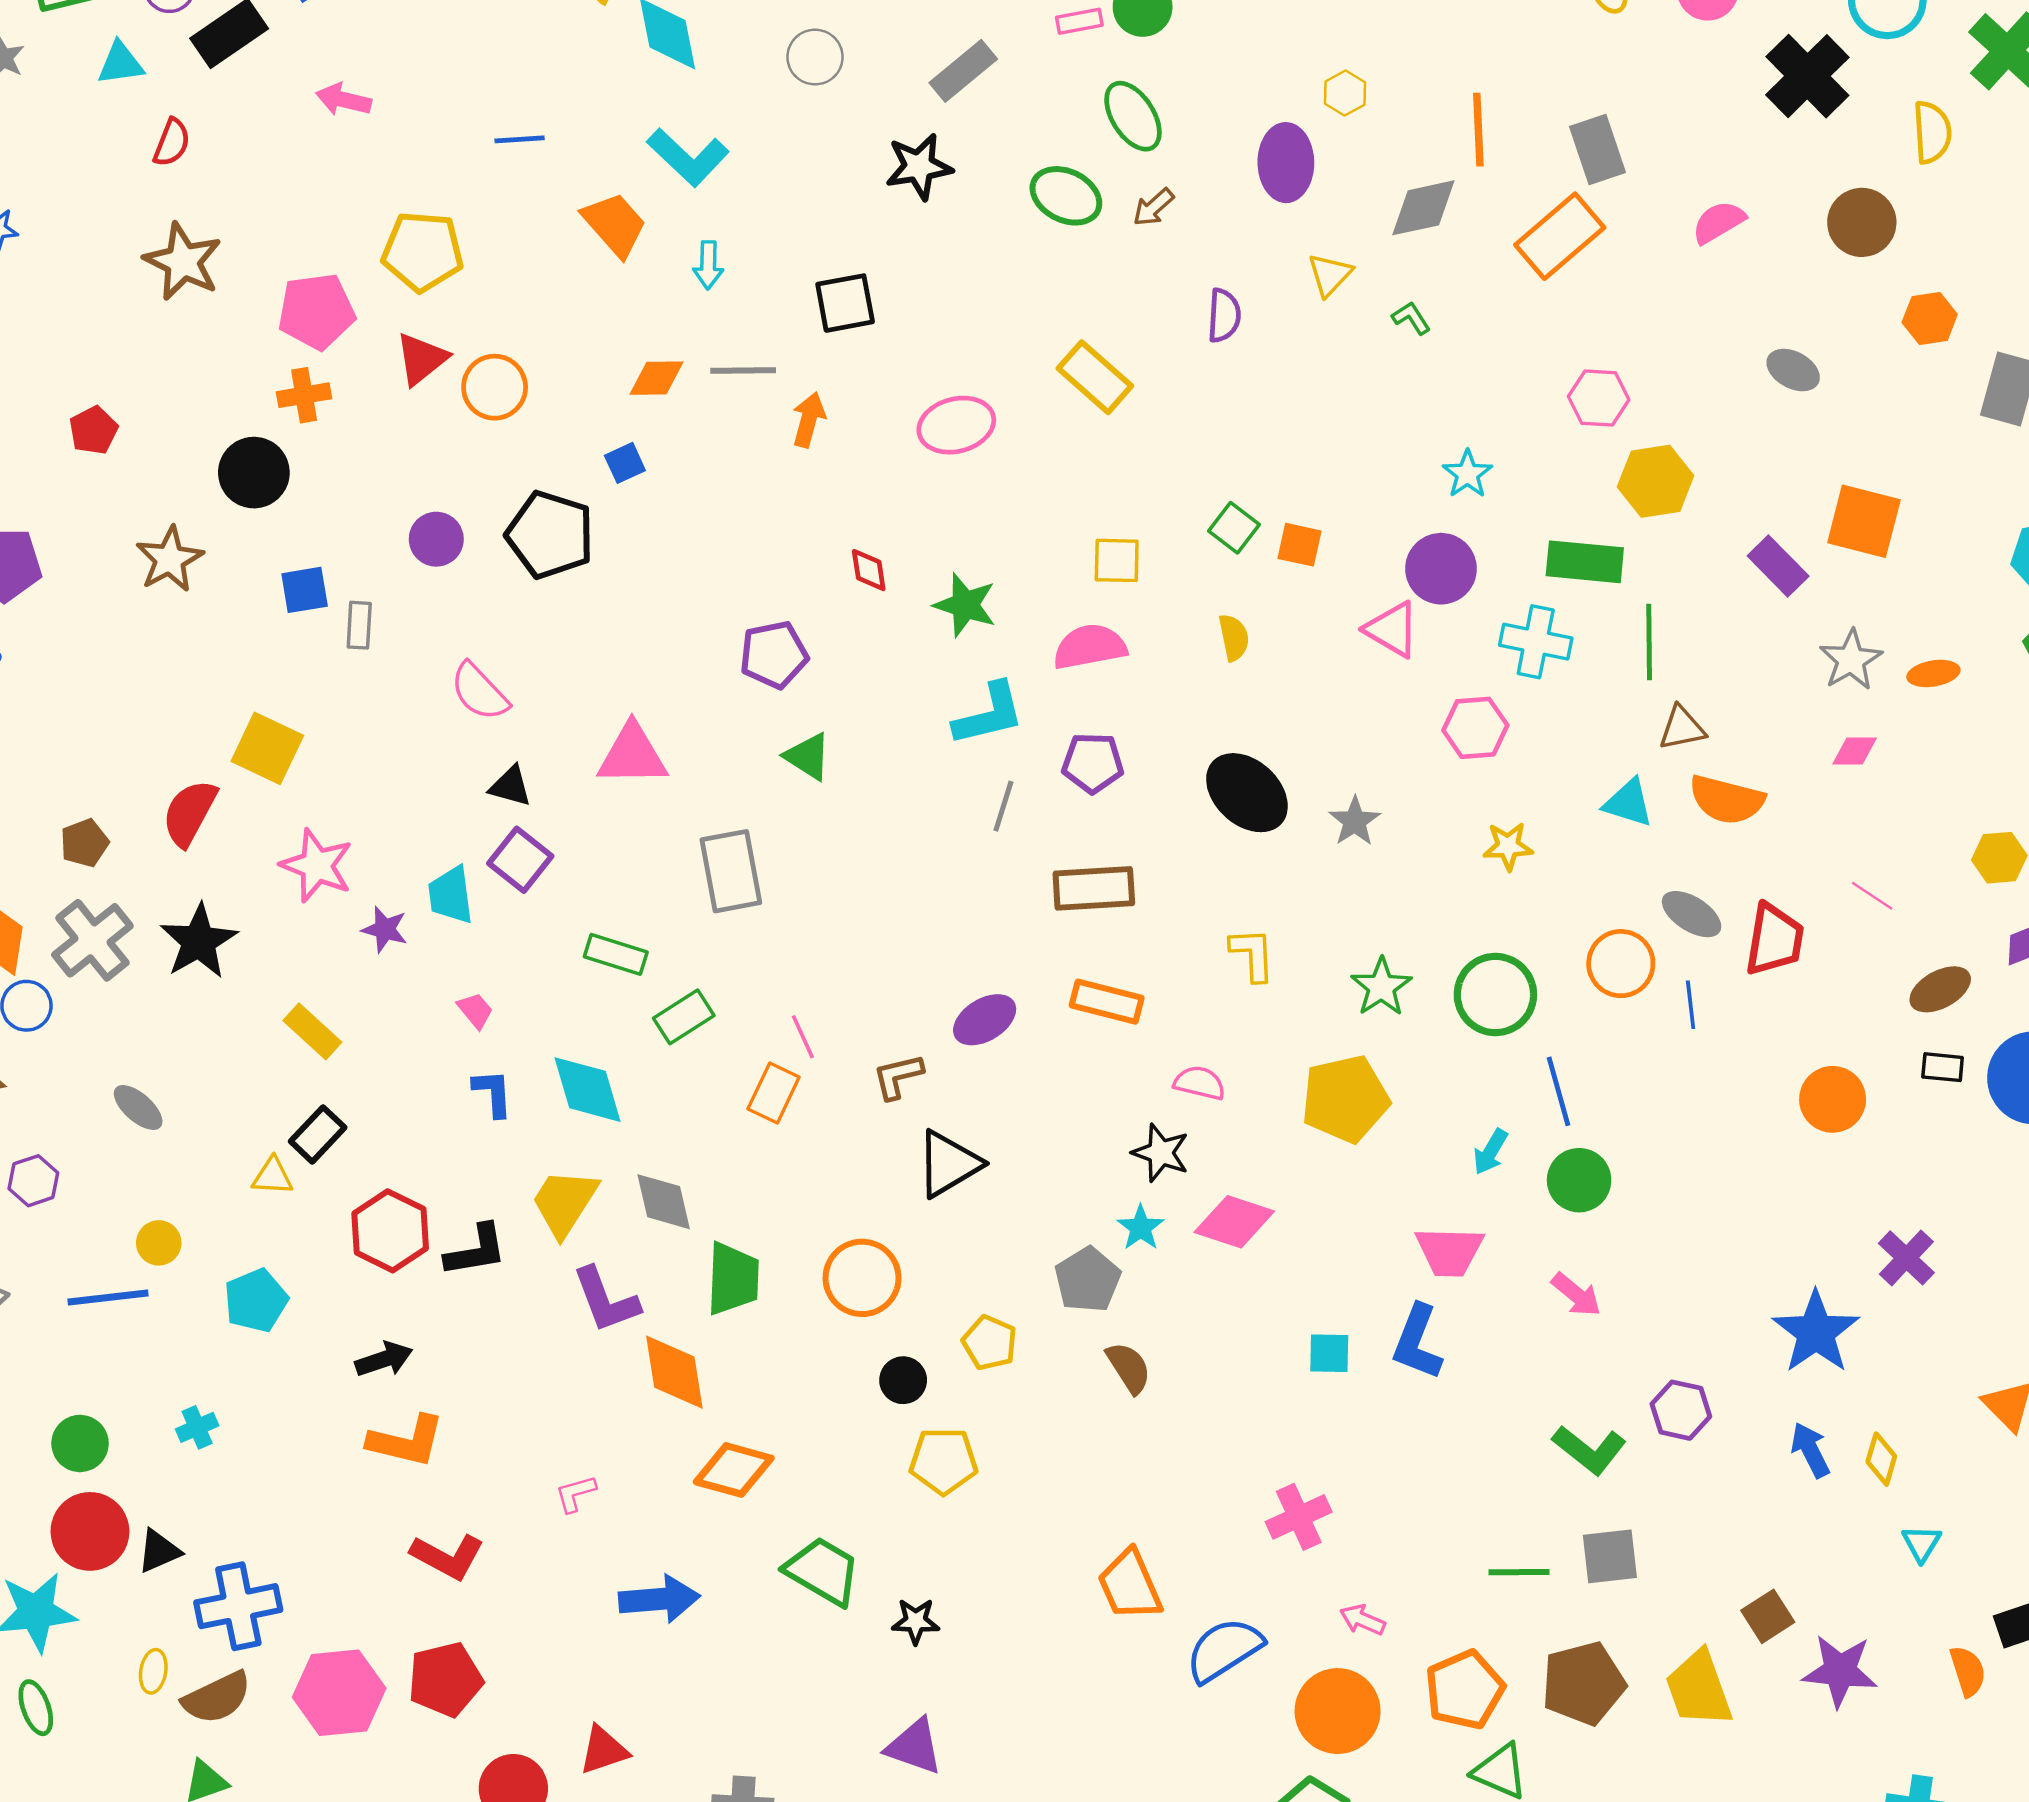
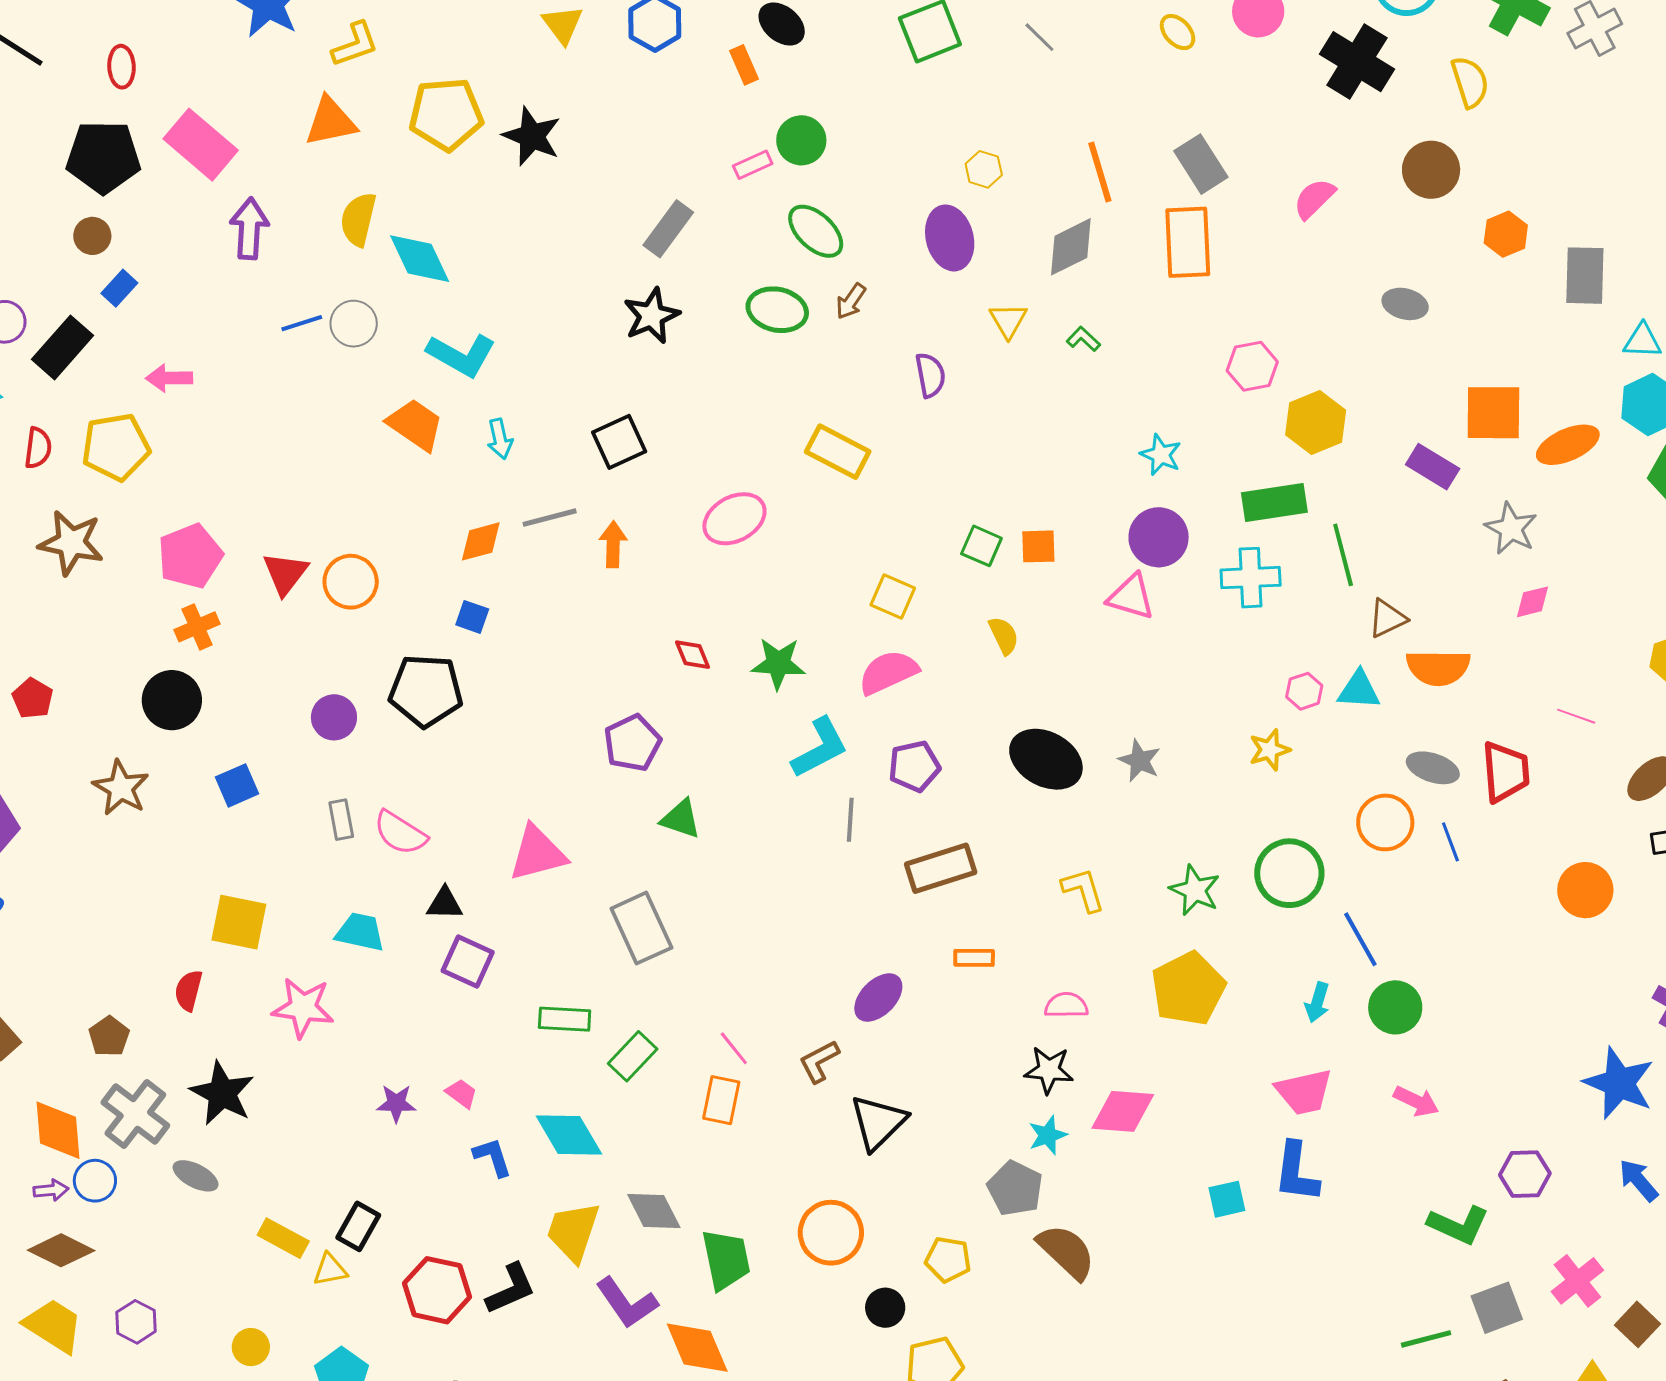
gray circle: (815, 57) -> (354, 324), moved
blue line: (520, 139) -> (302, 323), moved
orange rectangle: (1560, 236) -> (1188, 242), turned -38
yellow pentagon: (423, 251) -> (116, 447), moved
blue square: (625, 463) -> (472, 617), turned -32
yellow square: (1117, 560) -> (893, 596), turned 36
gray rectangle: (359, 625) -> (341, 820), moved
orange ellipse: (1933, 673) -> (1568, 445), moved, size x1.5
pink hexagon: (1475, 728) -> (1304, 691), moved, size x0.7
red semicircle: (189, 813) -> (189, 990), size x0.7
cyan trapezoid: (451, 895) -> (360, 932), moved, turned 124
purple star: (385, 929) -> (396, 1103), moved
orange rectangle: (1107, 1002) -> (974, 958), size x0.7
yellow rectangle: (312, 1031) -> (283, 1238), moved
gray ellipse: (138, 1108) -> (196, 1176), moved
cyan star: (1141, 1228) -> (1048, 1135), turned 30
brown semicircle: (1129, 1368) -> (1066, 1252), size x1.4
pink cross: (1299, 1517) -> (1577, 1281), moved

